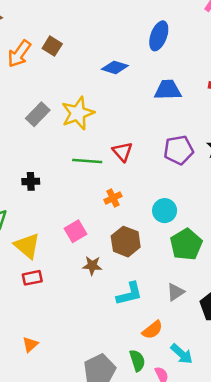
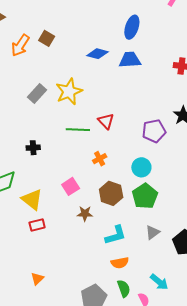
blue trapezoid: (168, 90) -> (130, 60), moved
purple pentagon: (179, 150) -> (154, 131), moved
green pentagon: (186, 244) -> (145, 196), moved
orange semicircle: (152, 330) -> (120, 263), moved, turned 30

